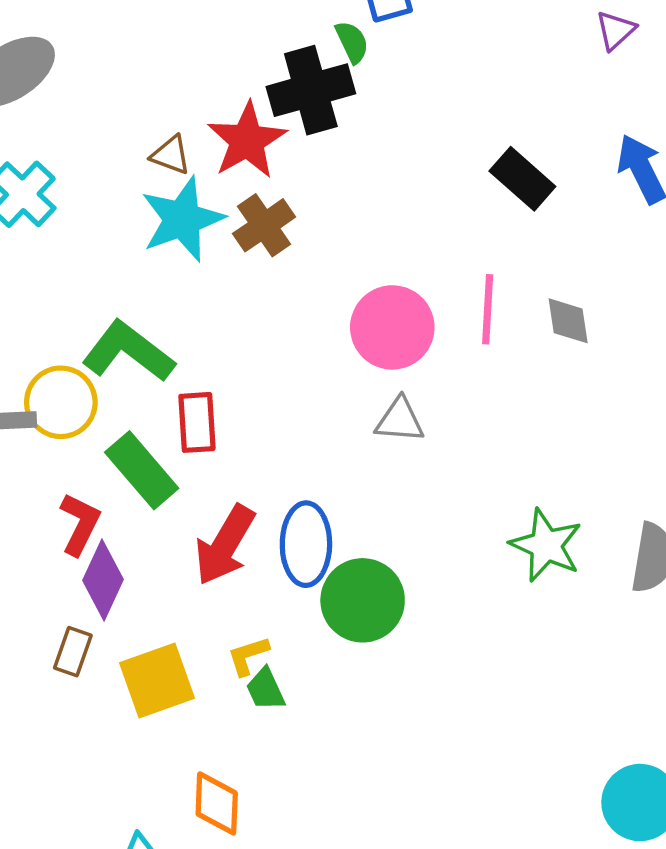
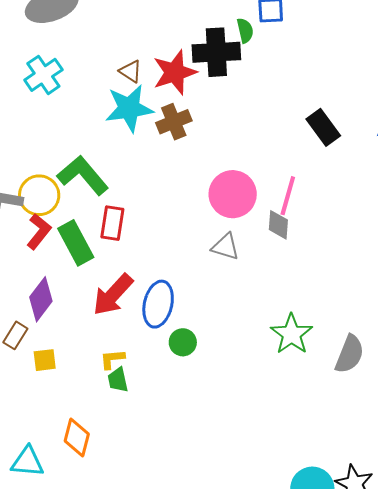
gray diamond: (568, 321) -> (278, 225), moved
red L-shape: (80, 524) -> (39, 231), moved
green circle: (363, 600) -> (183, 342), size x0.6
yellow square: (157, 680) -> (45, 360), moved, size x0.6

